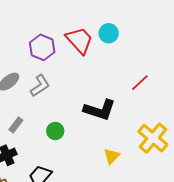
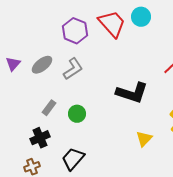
green circle: (55, 131) -> (77, 114), moved

